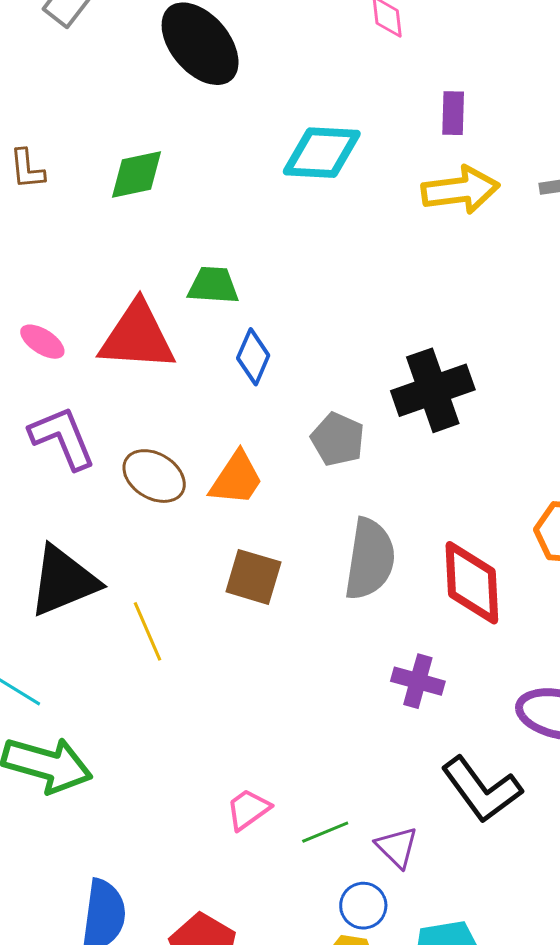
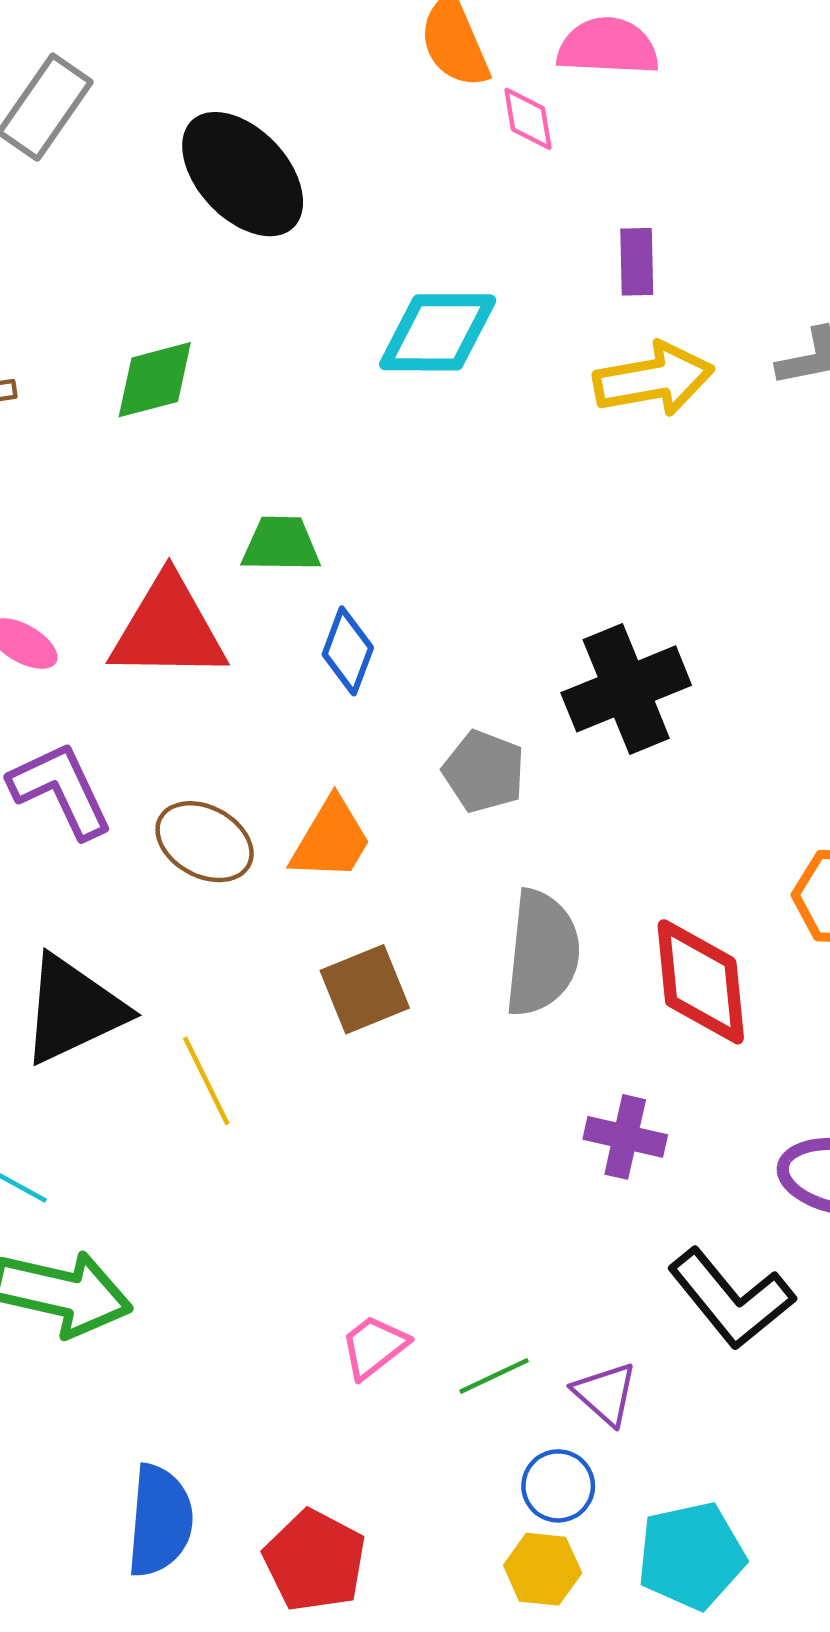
brown square: (253, 577) -> (365, 989), turned -36

